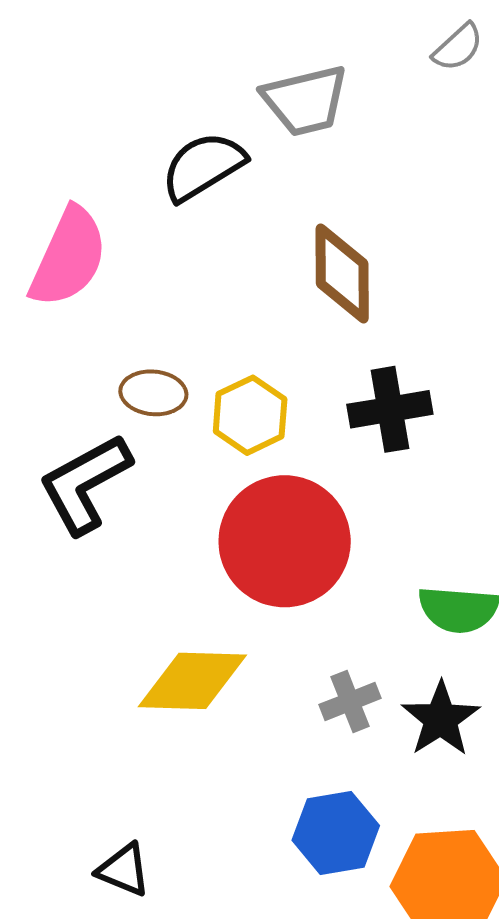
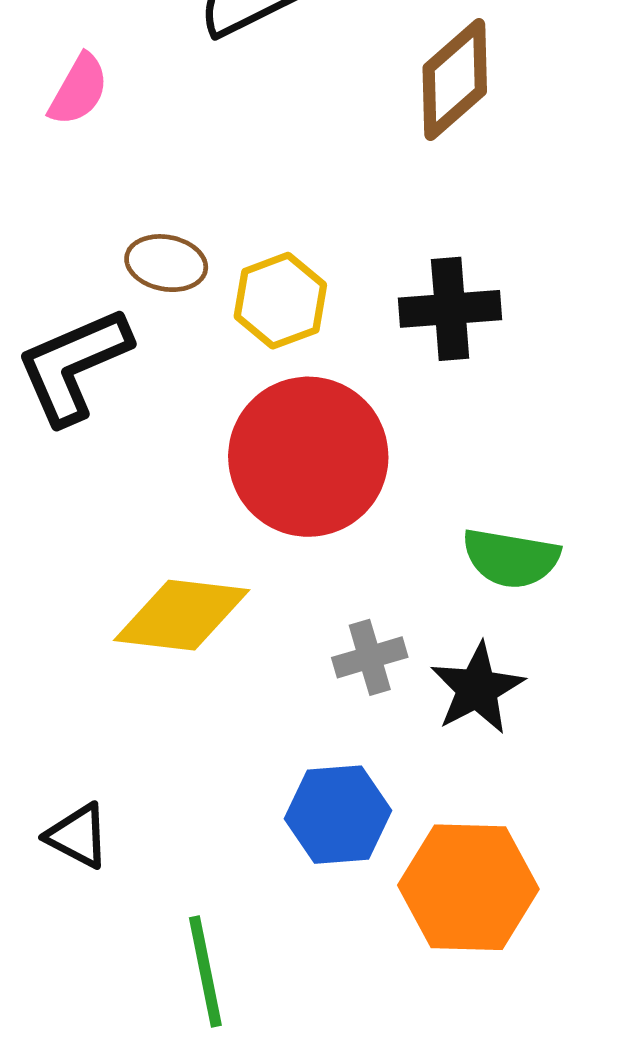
pink semicircle: (69, 257) -> (79, 90), size x0.6
brown diamond: (342, 274) -> (455, 80), moved, turned 44

